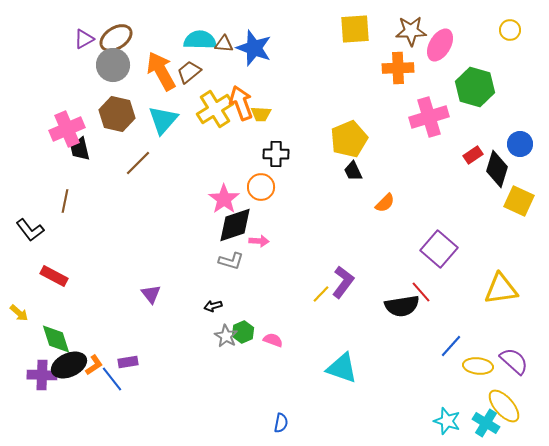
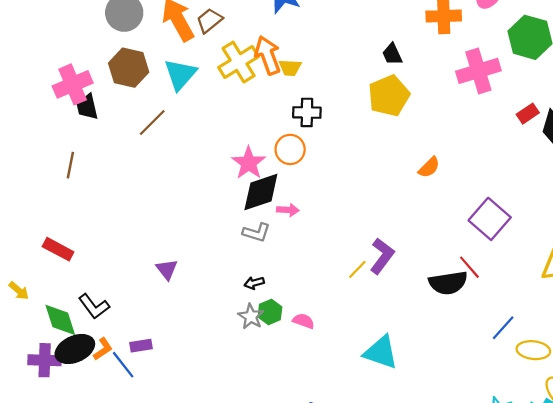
black trapezoid: (353, 171) -> (392, 54), moved
black L-shape: (30, 230) -> (94, 306), moved
black arrow: (213, 306) -> (254, 283), moved

